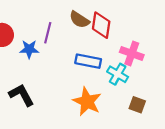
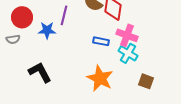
pink cross: (132, 53) -> (127, 35), moved
blue rectangle: (88, 61) -> (101, 41), size x0.7

